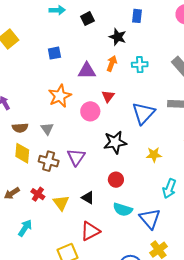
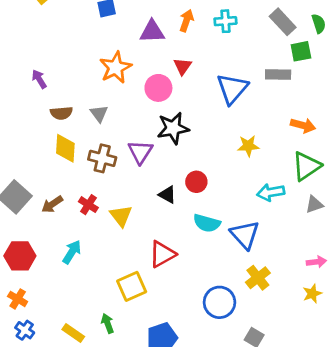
black star: (115, 142) -> (173, 128), moved
cyan arrow: (169, 189) -> (271, 192), turned 60
black triangle: (88, 198) -> (167, 195), moved

